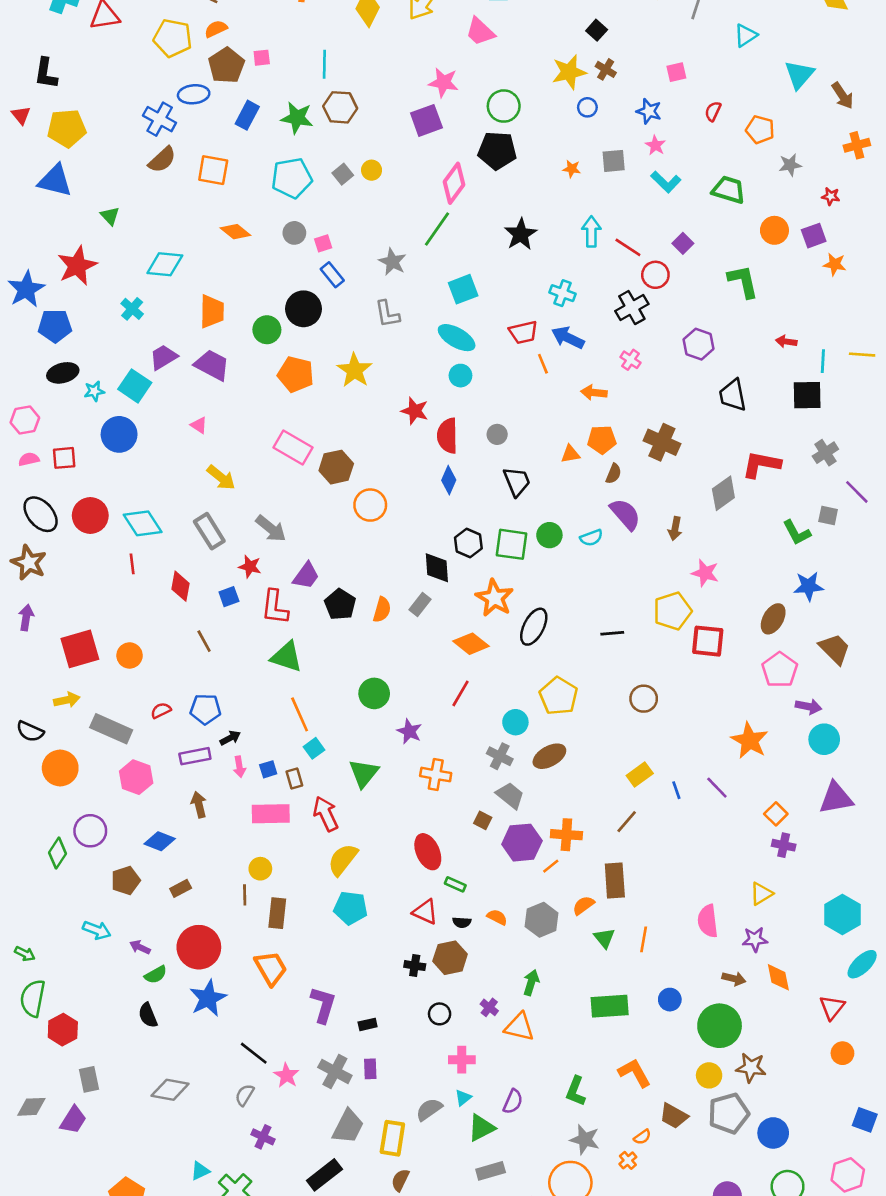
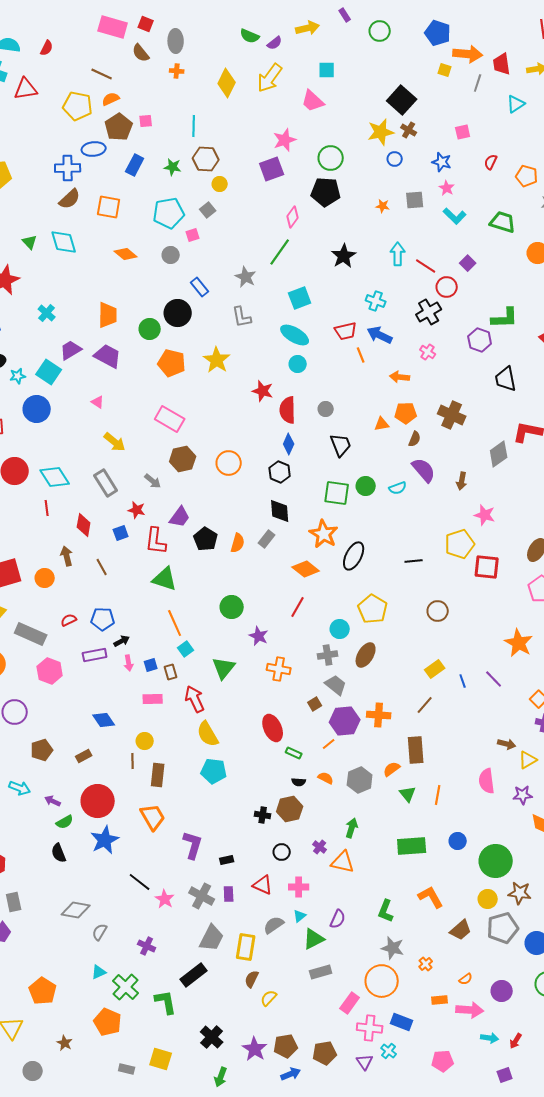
black square: (597, 30) -> (402, 100), size x1.8
pink star: (443, 82) -> (285, 140), turned -30
green star: (297, 118) -> (173, 167), size x0.7
blue cross: (160, 119) -> (68, 168), turned -30
yellow circle: (372, 170) -> (220, 184), moved
pink diamond: (454, 183) -> (293, 217), size x0.7
pink square: (323, 243) -> (193, 235), moved
cyan diamond: (165, 264) -> (64, 242), moved, turned 68
green L-shape: (743, 281) -> (505, 318), moved, turned 100
brown hexagon: (336, 467) -> (183, 459), moved
gray arrow: (271, 529) -> (153, 481), size x0.7
black hexagon: (468, 543) -> (280, 472), moved
gray cross: (500, 756) -> (328, 655), turned -36
brown ellipse: (549, 756) -> (366, 655), turned -30
brown arrow: (199, 805) -> (67, 556), moved
pink rectangle: (271, 814) -> (153, 699), size x0.7
brown square: (483, 820) -> (315, 704), turned 32
blue diamond: (160, 841) -> (104, 720), moved, turned 35
yellow semicircle: (343, 860) -> (208, 734), turned -68
orange line: (551, 866) -> (329, 744), moved
red triangle: (425, 912) -> (263, 885), moved
brown arrow: (734, 979) -> (507, 744), moved
gray semicircle: (245, 1095) -> (100, 932), moved
brown trapezoid: (674, 1116) -> (461, 930), turned -70
orange semicircle: (642, 1137) -> (466, 979), moved

